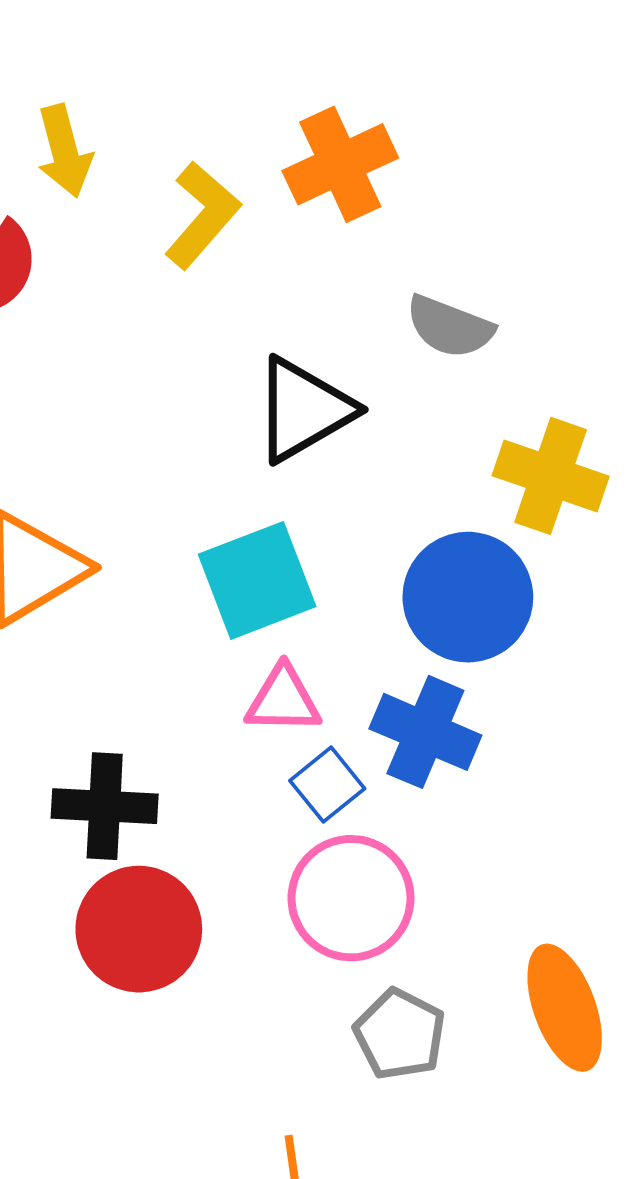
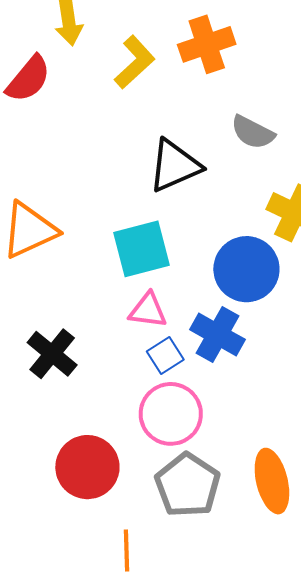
black cross: (105, 806) -> (52, 354), turned 30
red circle: (139, 929) -> (87, 467), moved
gray pentagon: (400, 1034) -> (188, 485), size x1.4

